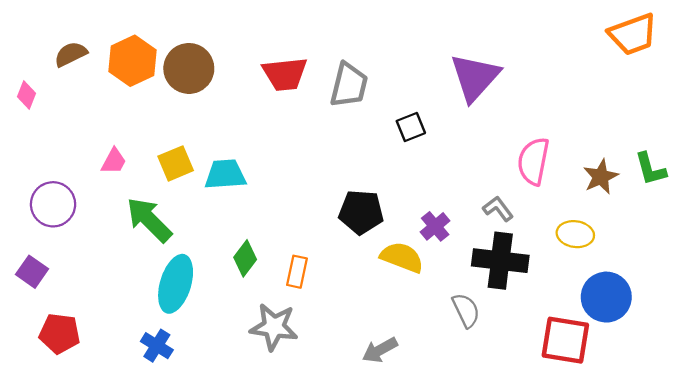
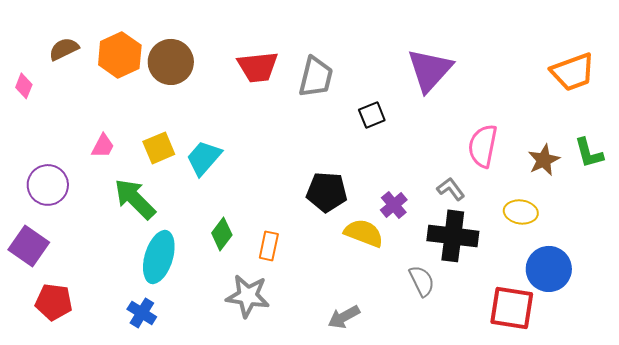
orange trapezoid: (633, 34) -> (573, 72), moved
cyan trapezoid: (225, 174) -> (204, 158), turned -45
purple square: (32, 272) -> (29, 246), size x1.4

